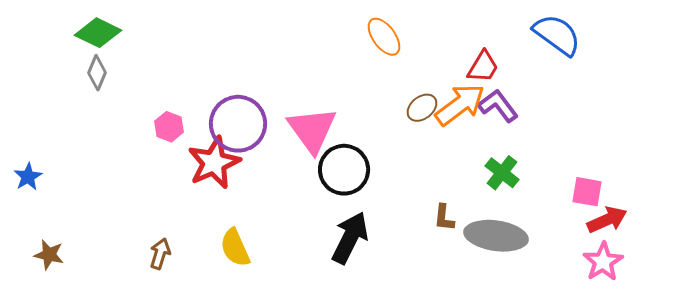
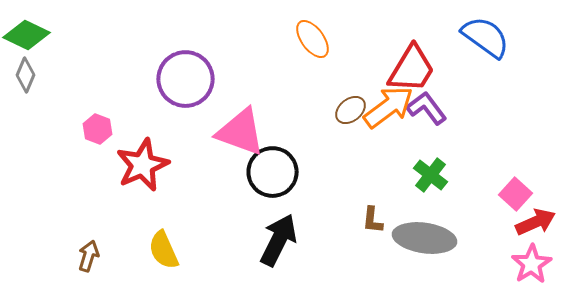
red trapezoid: (483, 67) -> (412, 69), size x1.5
purple circle: (238, 124) -> (186, 79), moved
pink triangle: (312, 130) -> (240, 132), turned -34
pink square: (587, 192) -> (516, 194), turned 32

